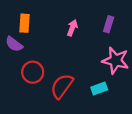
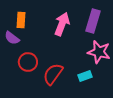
purple rectangle: (109, 24) -> (93, 21), size x1.6
pink arrow: (72, 28) -> (62, 24), size x1.6

